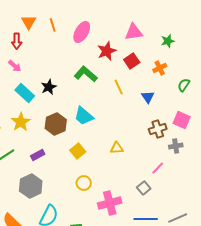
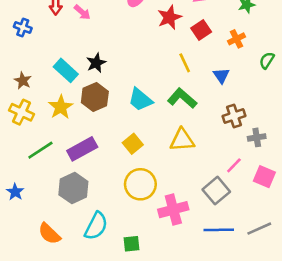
pink arrow: (15, 66) -> (82, 12), moved
green L-shape: (86, 74) -> (182, 98), moved
pink square: (182, 120) -> (264, 177), moved
brown hexagon: (56, 124) -> (95, 97), moved
yellow triangle: (117, 148) -> (182, 140), size x1.5
purple rectangle: (38, 155) -> (82, 149), size x1.6
yellow circle: (84, 183) -> (140, 184), size x1.6
gray square: (144, 188) -> (216, 191), size x1.5

